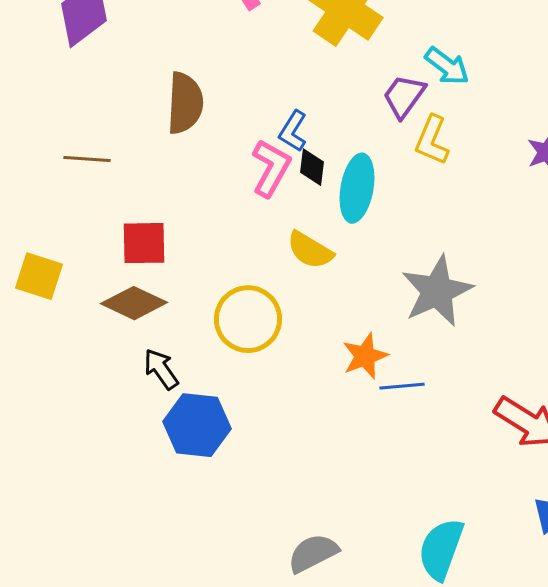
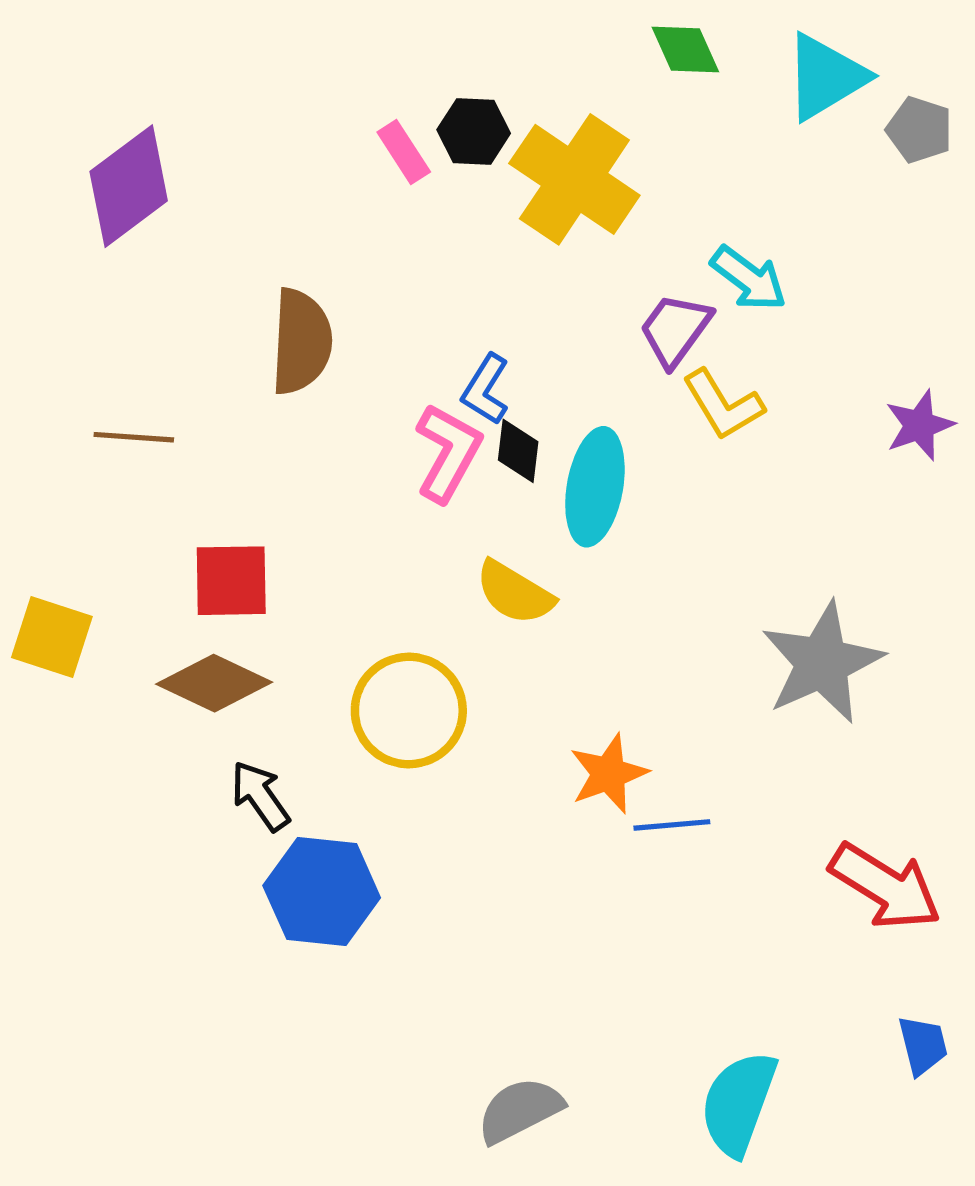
yellow L-shape: (432, 140) -> (723, 405), turned -54
gray star: (437, 291) -> (822, 663), moved

